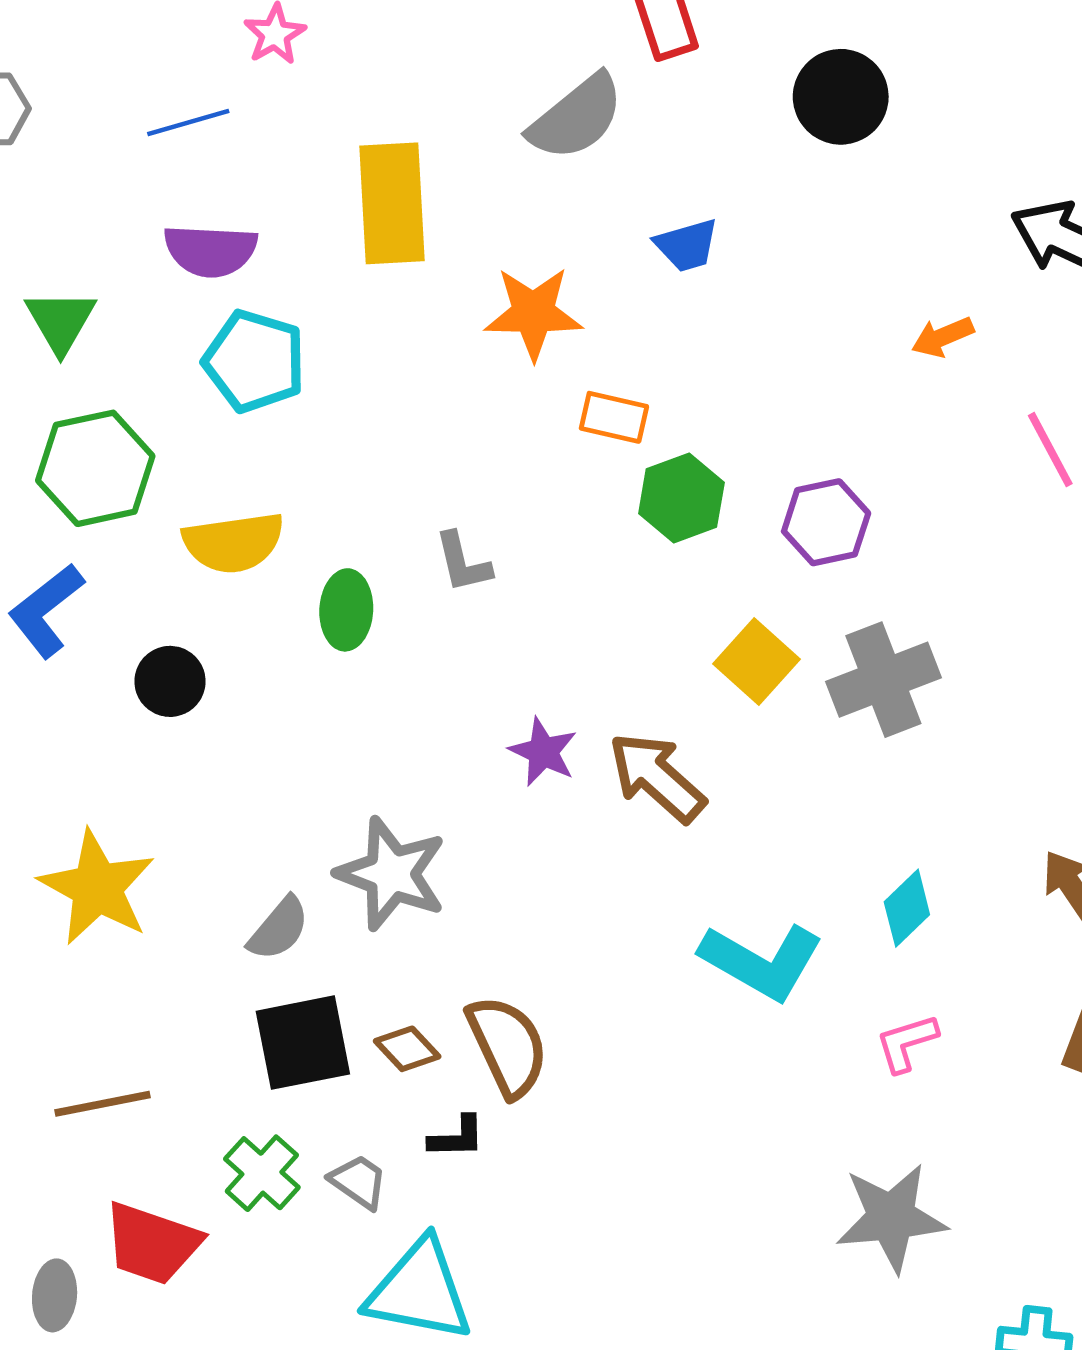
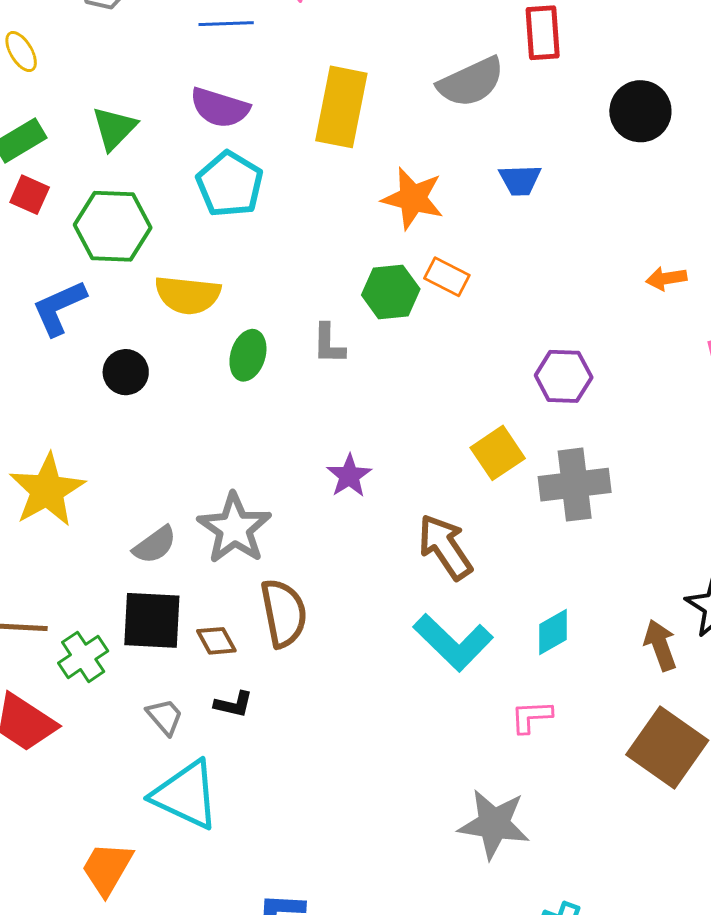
green hexagon: (681, 498) -> (391, 292), moved
brown arrow: (657, 777) -> (445, 547), moved
brown semicircle: (507, 1046) -> (284, 613), moved
green cross: (262, 1173) -> (83, 657), moved

